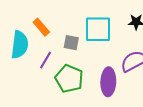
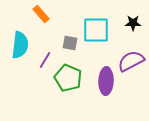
orange rectangle: (41, 27) -> (41, 14), moved

